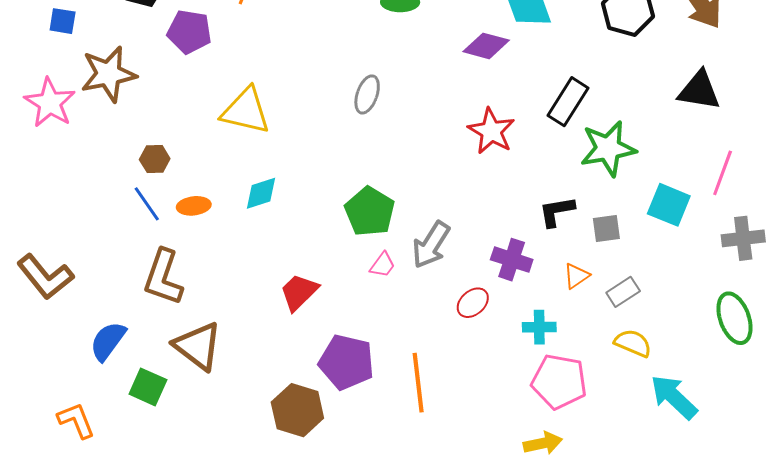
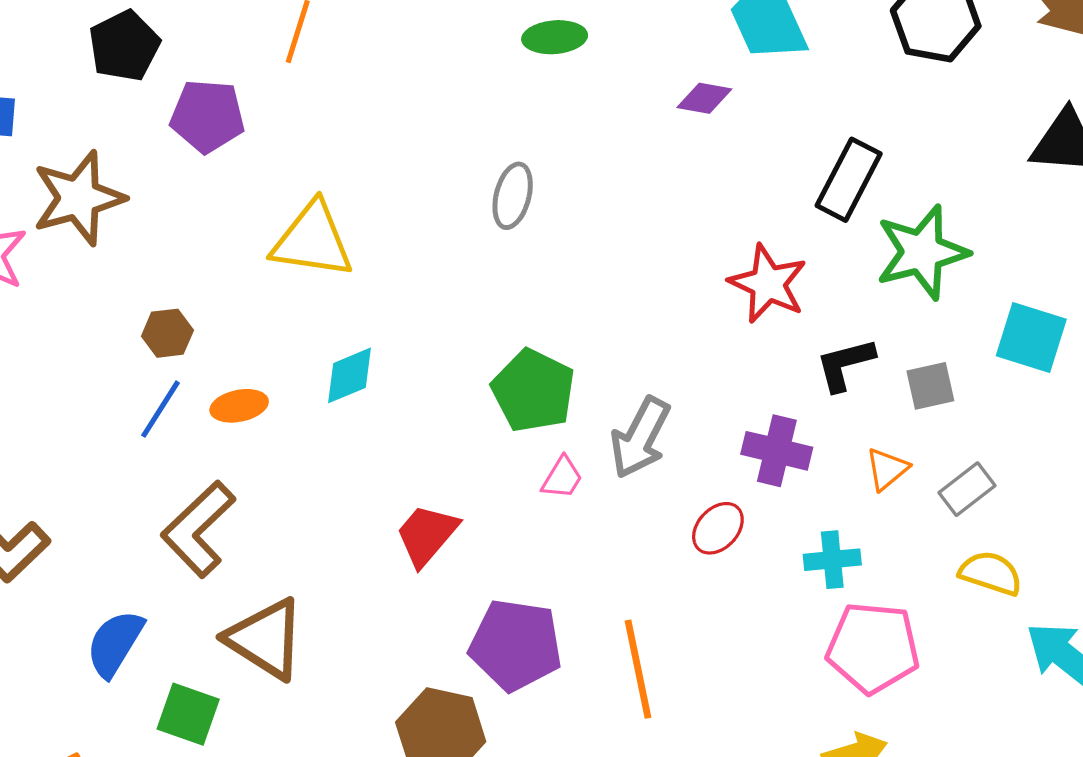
purple diamond: (486, 46) -> (704, 98), size x0.7
red star: (491, 131) -> (768, 284), moved
blue line: (147, 204) -> (160, 409), turned 72
brown L-shape: (163, 277) -> (198, 529), turned 32

